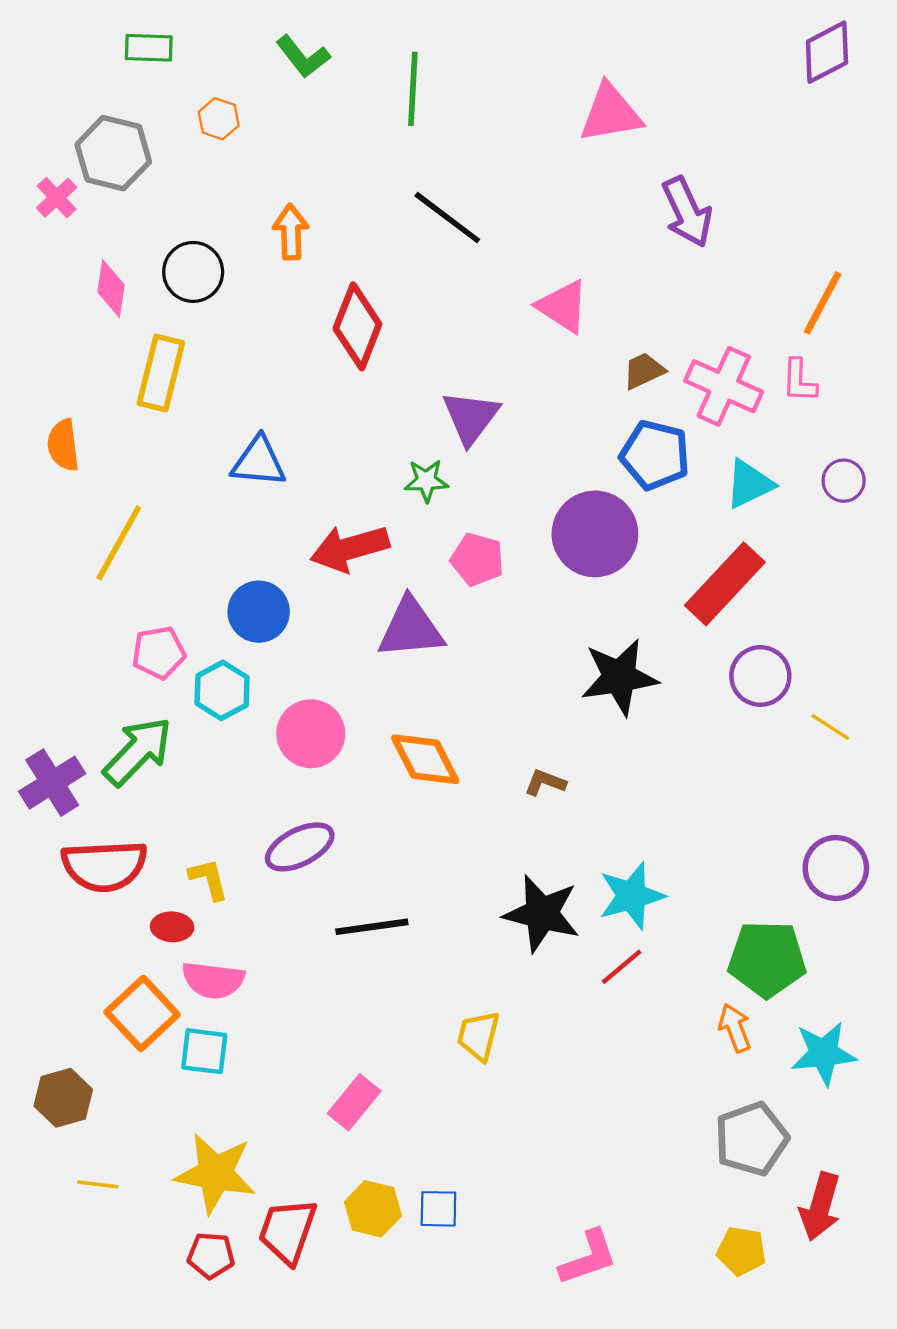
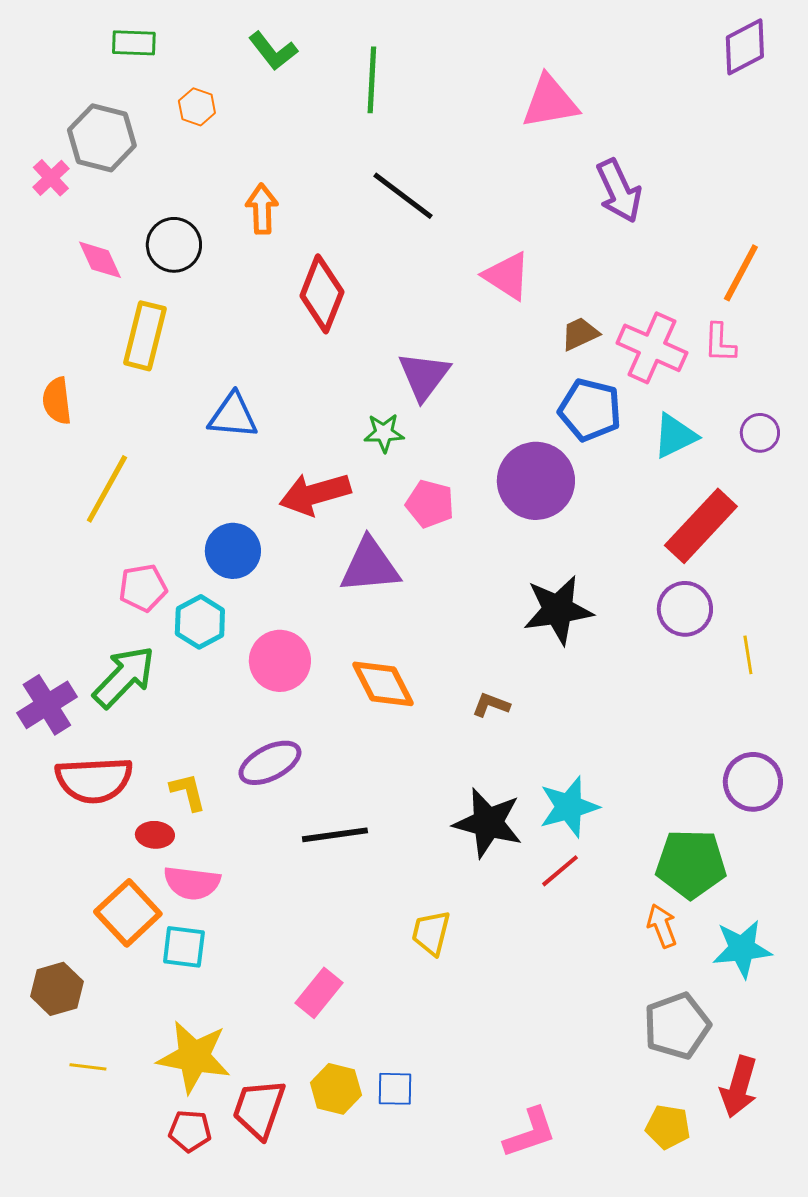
pink diamond: (111, 289) -> (100, 260), turned -33
red rectangle: (725, 584) -> (701, 526), moved
yellow line: (830, 727) -> (748, 655), turned 48

